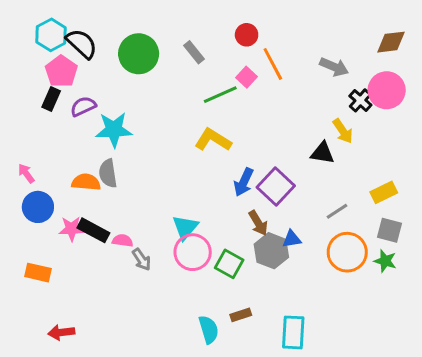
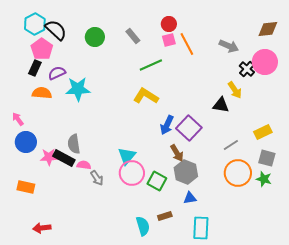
green circle: (139, 54) -> (95, 37), size x0.7
pink square: (247, 77) -> (169, 40), moved, turned 32
gray semicircle: (108, 173) -> (74, 144), moved
orange semicircle: (86, 182) -> (42, 93), moved
blue triangle: (292, 239) -> (190, 198), moved

